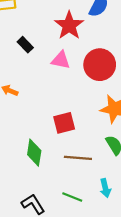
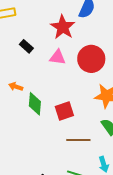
green diamond: (34, 153) -> (35, 104), moved

